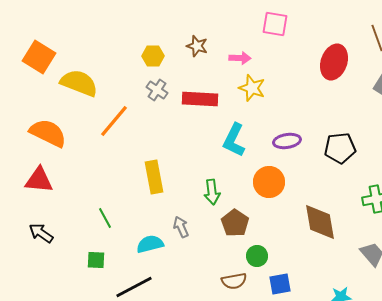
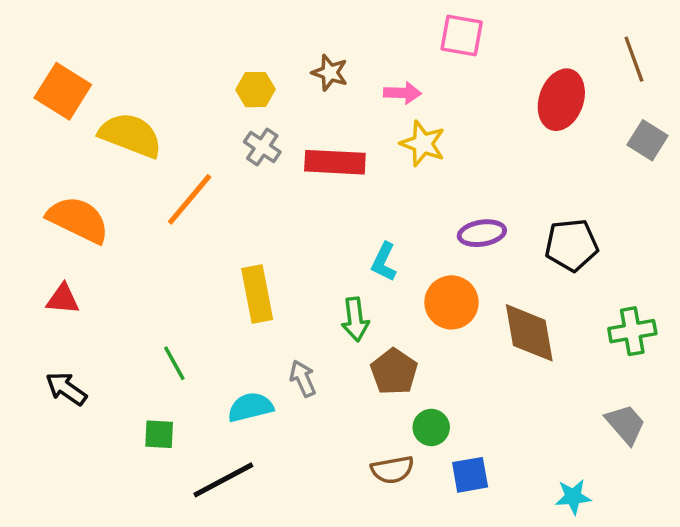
cyan L-shape: (234, 140) -> (384, 262), moved, size x0.7
red triangle: (39, 180) -> (63, 299), size x0.7
brown diamond: (320, 222) -> (529, 333), moved

